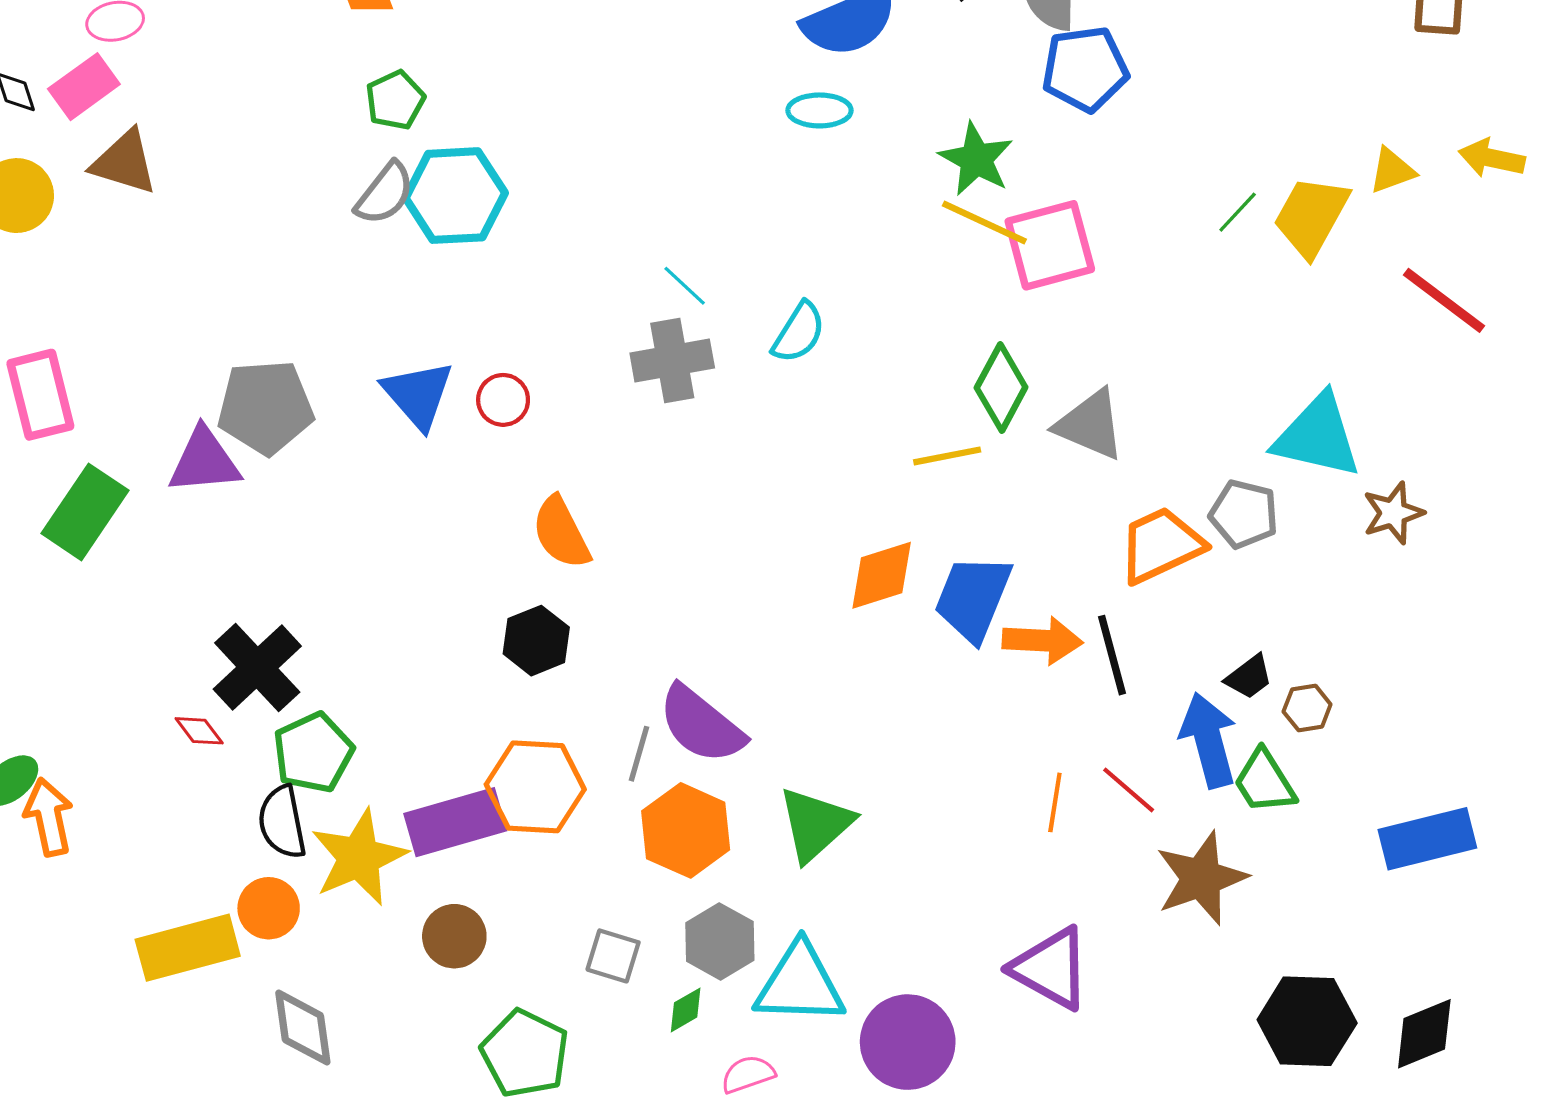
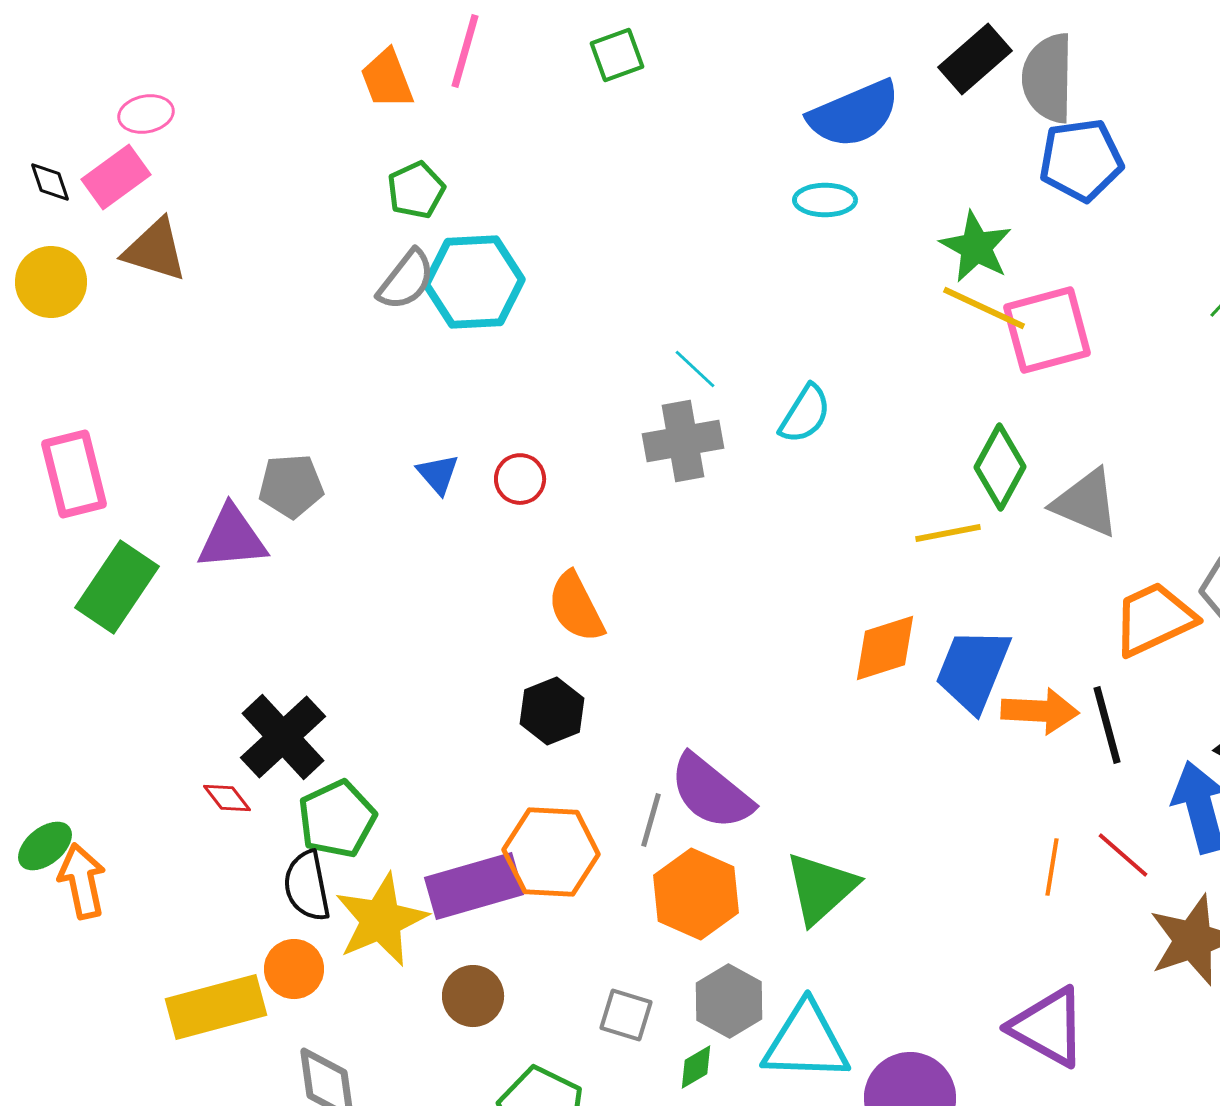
blue triangle: (418, 395) -> (438, 474), size x0.6
gray pentagon: (266, 407) -> (291, 486), size x0.7

